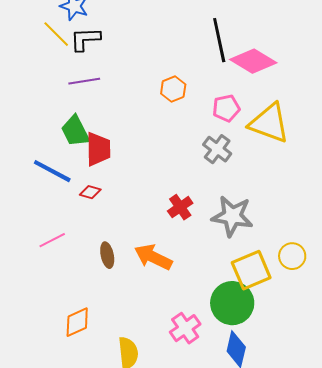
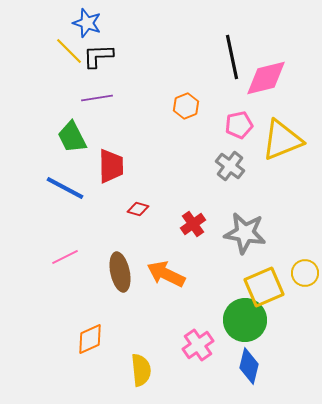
pink diamond: (253, 61) -> (266, 78), turned -45
yellow triangle: (269, 123) -> (282, 140), turned -42
green trapezoid: (75, 131) -> (72, 137), moved
red diamond: (90, 192) -> (138, 209), moved
brown ellipse: (107, 255) -> (120, 272), size x1.5

